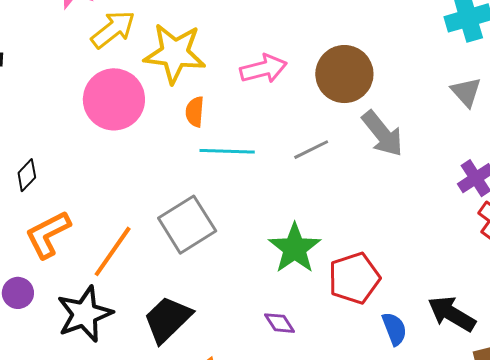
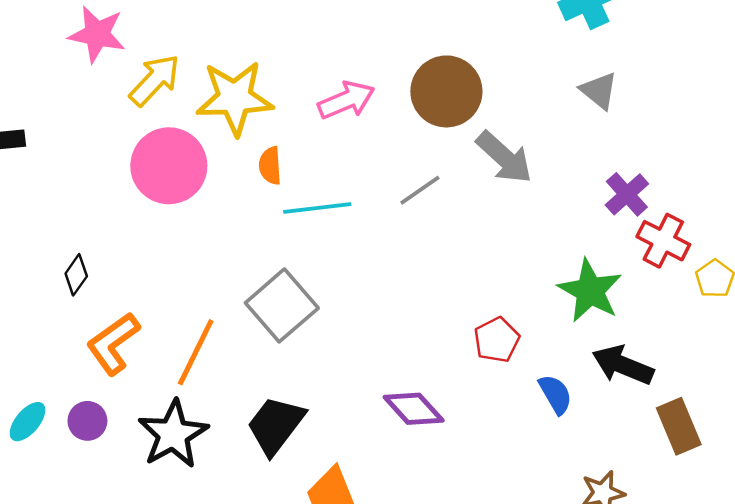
green star: (295, 248) -> (590, 291), moved
red pentagon: (354, 278) -> (497, 340), size x0.7
purple diamond: (279, 323) -> (414, 409), size x1.5

